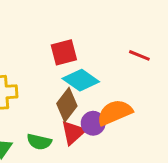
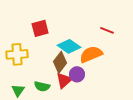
red square: (64, 52) -> (40, 28), moved
orange semicircle: (115, 112) -> (91, 54), moved

